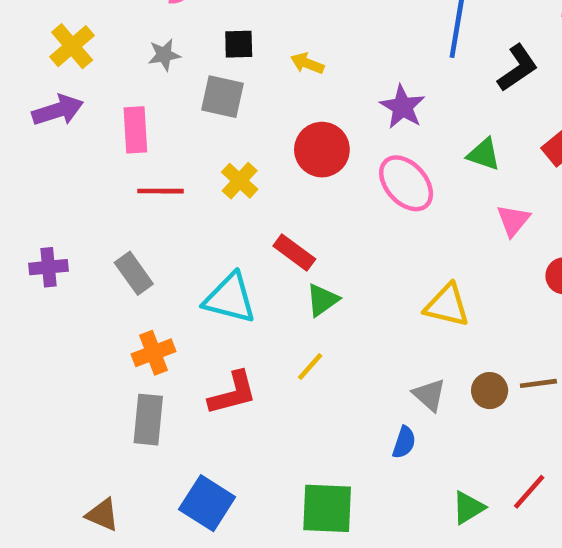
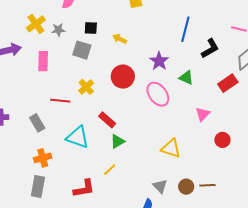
yellow cross: (72, 46) -> (36, 24), moved
green triangle: (484, 154) -> (186, 78), moved
red line: (161, 191) -> (60, 101), moved
red L-shape: (233, 393) -> (84, 188), moved

